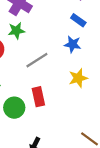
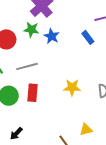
blue star: (73, 44) -> (52, 36), moved
gray line: (37, 60) -> (27, 66), moved

